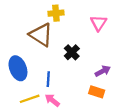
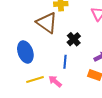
blue line: (48, 79) -> (65, 62), moved

